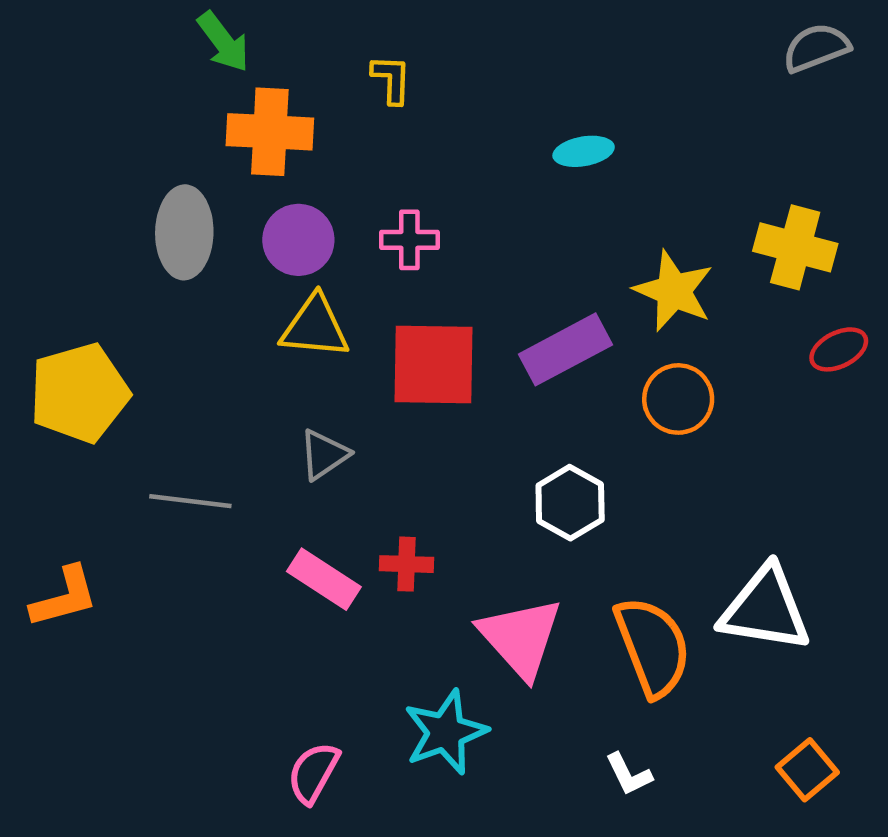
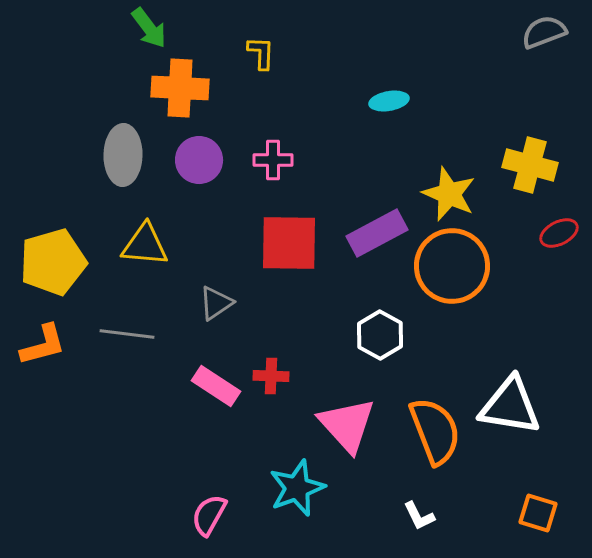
yellow triangle: (315, 327) -> (145, 245), moved
orange circle: (678, 399) -> (452, 266), size x1.6
orange L-shape: (64, 597) -> (43, 345), moved
orange square: (807, 770) -> (538, 513), turned -33

